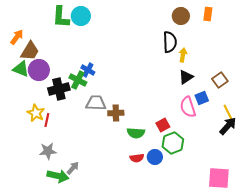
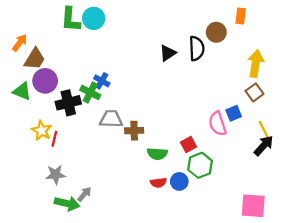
brown circle: (181, 16) -> (216, 32), moved
yellow arrow: (183, 55) -> (256, 64), moved, size x1.6
green triangle: (21, 69) -> (22, 91), moved
black triangle: (186, 77) -> (168, 53), moved

